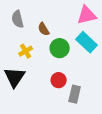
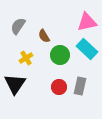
gray semicircle: (18, 19) -> (18, 26), turned 48
gray rectangle: (75, 94) -> (80, 86), moved

